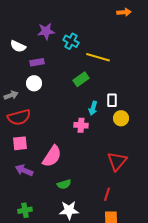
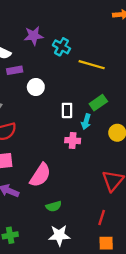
purple rectangle: (37, 62) -> (15, 70), moved
green rectangle: (81, 79) -> (98, 103), moved
white circle: (34, 83) -> (36, 87), moved
white rectangle: (112, 100) -> (67, 110), moved

